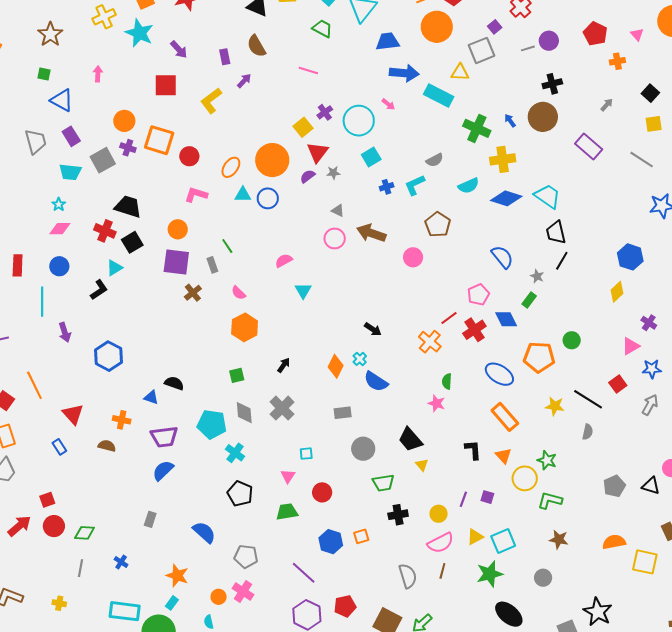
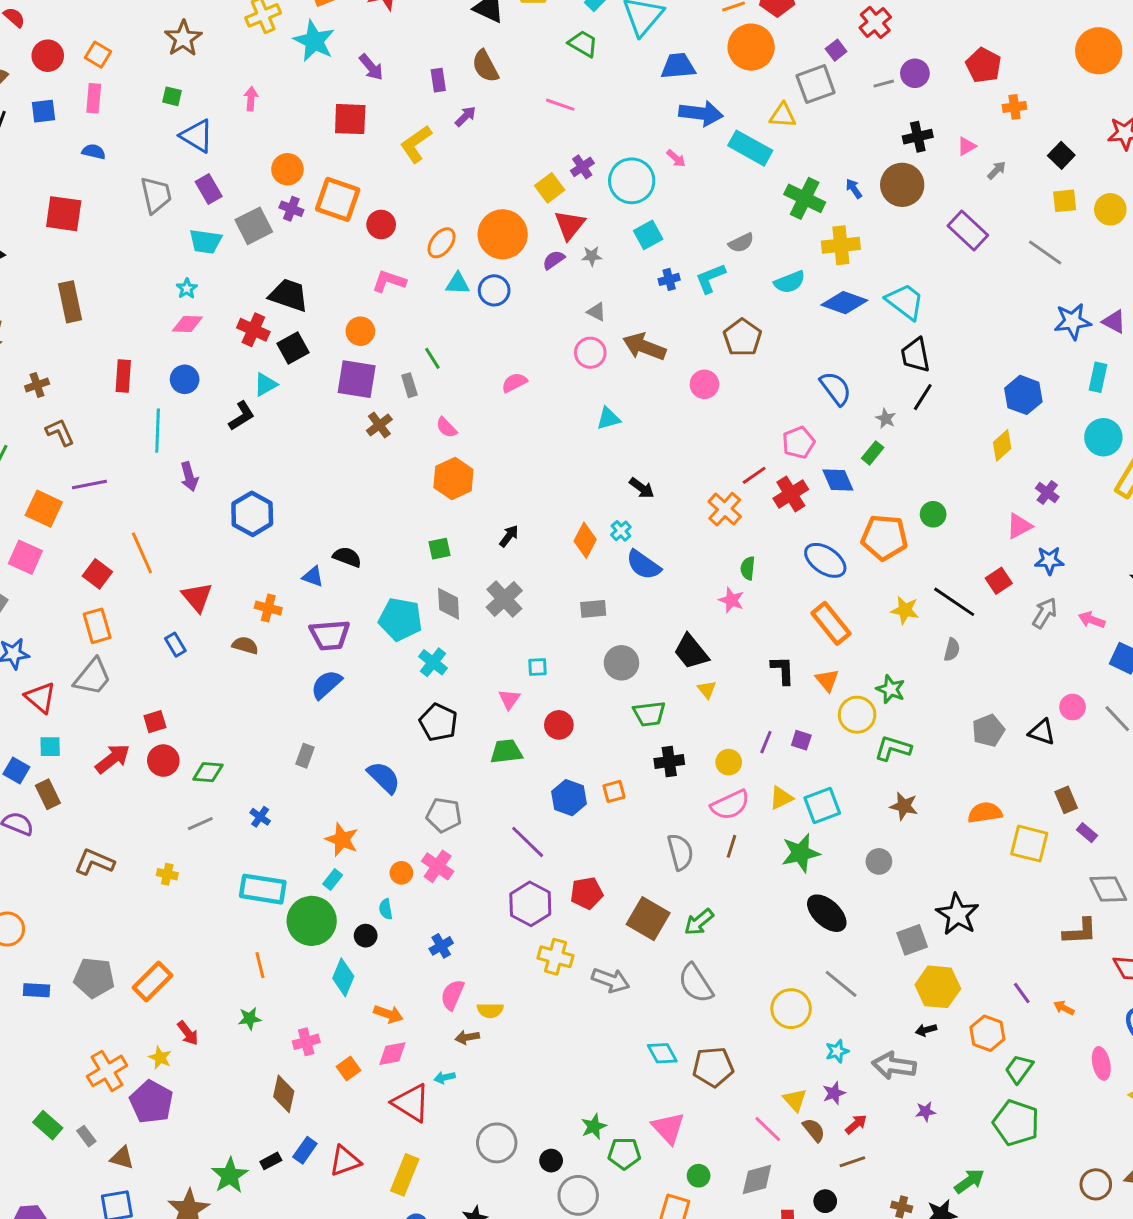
pink triangle: (637, 34) -> (967, 146), moved, turned 40
cyan triangle: (303, 291) -> (608, 418), moved, turned 42
gray line: (81, 568) -> (200, 824), turned 54

